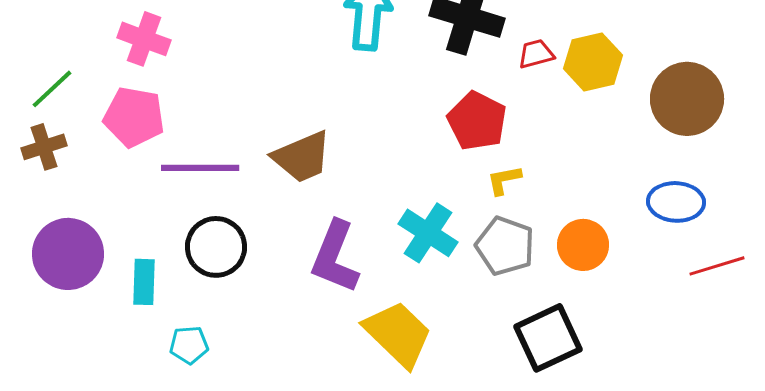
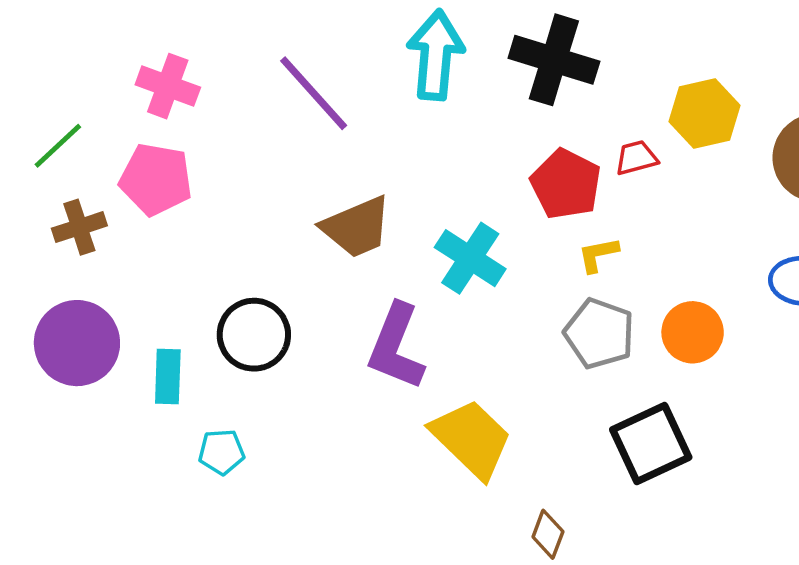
red trapezoid: (536, 54) -> (636, 158), moved
brown cross: (44, 147) -> (79, 227), moved
purple line: (200, 168) -> (314, 93), moved, turned 48
cyan cross: (428, 233) -> (470, 258), moved

